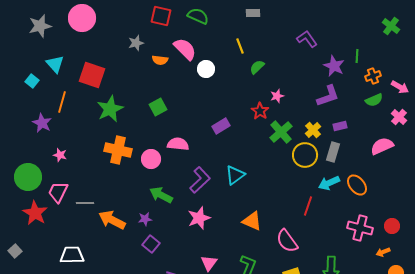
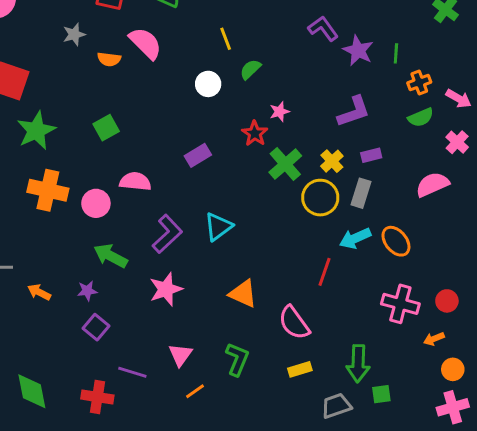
purple star: (334, 66) -> (358, 50), moved
white circle: (206, 69) -> (208, 84), moved
orange arrow: (112, 220) -> (39, 292), size x0.6

